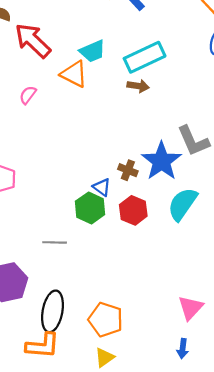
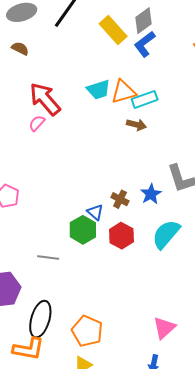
red arrow: (33, 41) -> (45, 99), moved
cyan rectangle: (145, 57) -> (145, 99), size x0.7
orange triangle: (74, 74) -> (123, 92), moved, turned -48
blue star: (162, 161) -> (151, 194), size x0.6

